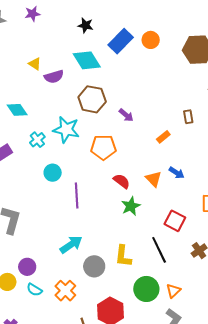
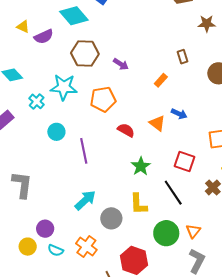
green star: (131, 206) -> (141, 166), moved

